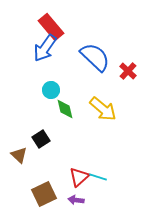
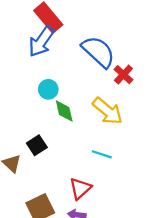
red cross: (128, 71) -> (123, 75), moved
cyan line: (98, 177) -> (102, 154), moved

